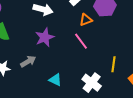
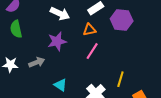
orange triangle: (86, 20) -> (89, 30), moved
pink line: (81, 41) -> (92, 51), turned 60

